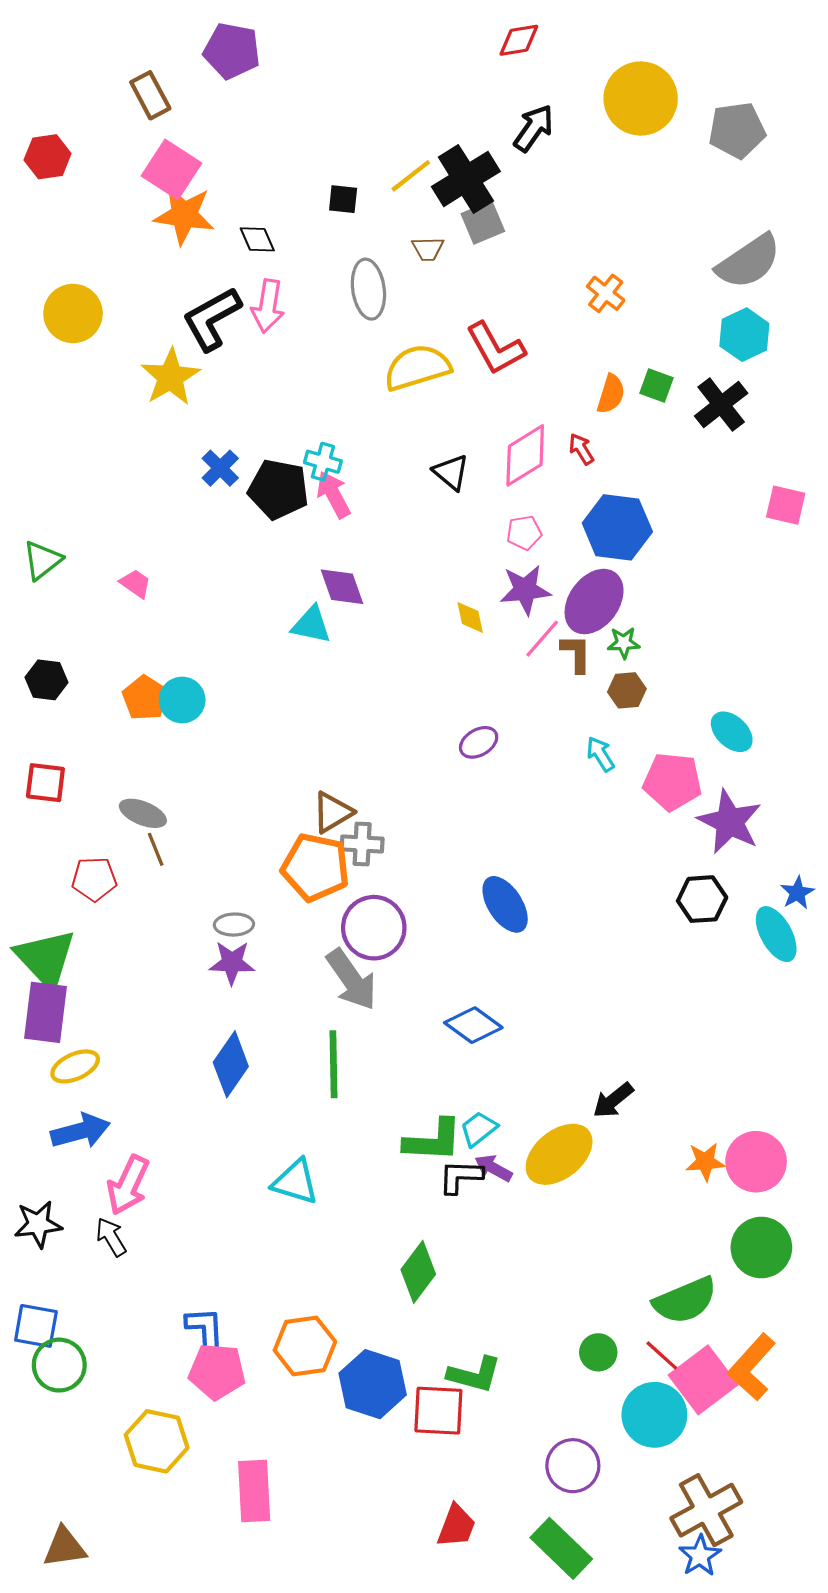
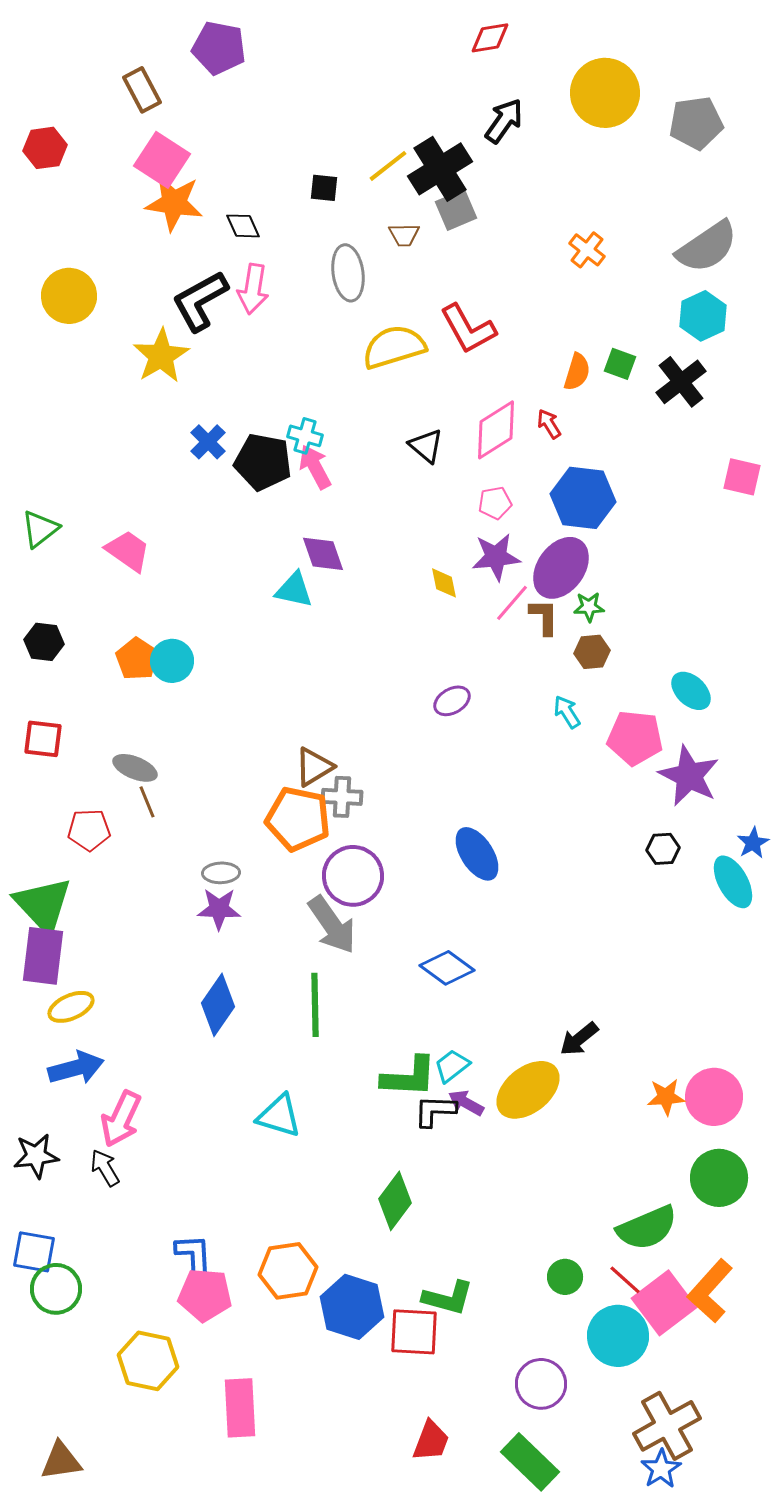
orange cross: (606, 293) -> (587, 250), moved
pink trapezoid: (135, 584) -> (128, 551), size x1.5
black hexagon: (702, 899) -> (663, 849), size x0.7

